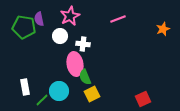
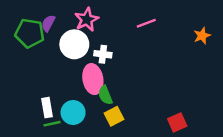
purple semicircle: (39, 19) -> (48, 23), turned 40
white circle: (60, 36) -> (74, 44), size x1.5
white rectangle: (25, 87) -> (47, 108), moved
green line: (42, 100) -> (52, 124), turned 32

